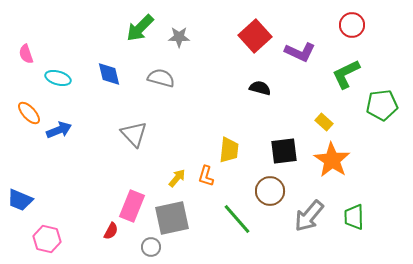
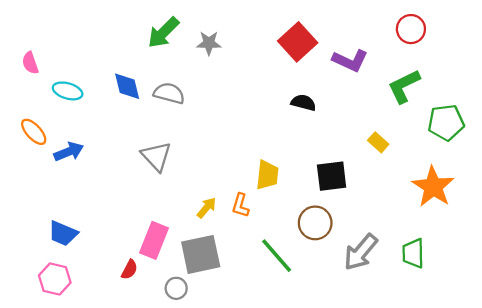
gray semicircle: (161, 78) -> (169, 93), moved
orange star: (332, 160) -> (433, 187), moved
blue trapezoid: (20, 200) -> (63, 233), moved

